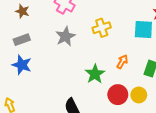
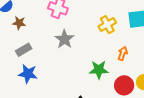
yellow cross: (102, 28) -> (107, 25), moved
green star: (95, 74) -> (99, 70), turned -30

